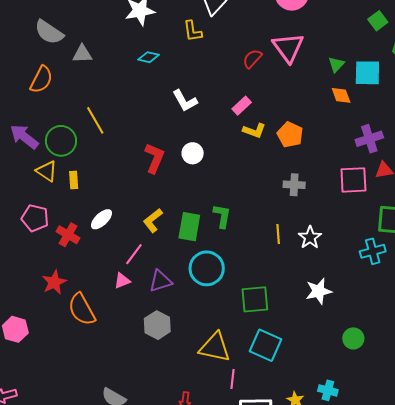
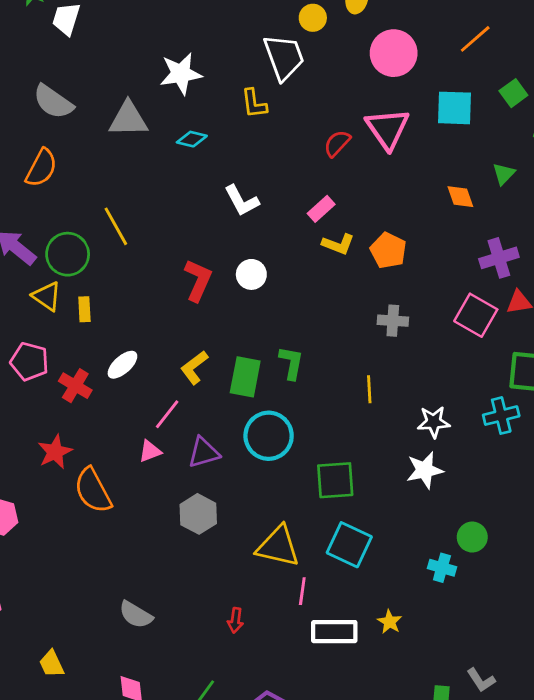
gray triangle: (82, 54) -> (128, 119), moved, size x1.4
green triangle: (336, 64) -> (504, 174), moved
cyan square: (367, 73) -> (454, 108), moved
pink square: (353, 180) -> (476, 315), turned 32
white star: (310, 237) -> (434, 422), moved, turned 30
cyan cross: (328, 390) -> (442, 568), moved

